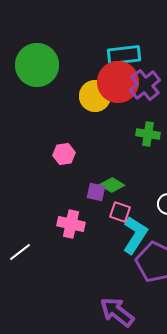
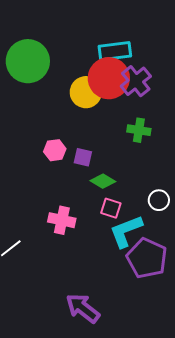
purple square: (96, 192) -> (83, 157), moved
cyan L-shape: (135, 235) -> (126, 231), turned -144
purple arrow: (117, 312) -> (83, 308), moved

